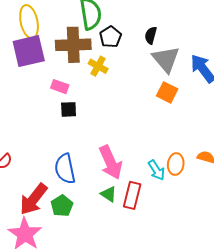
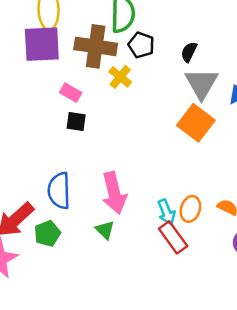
black pentagon: (110, 37) -> (141, 45), turned -30
orange square: (167, 92) -> (196, 123), size x1.4
red rectangle: (132, 195) -> (173, 237), moved, turned -60

